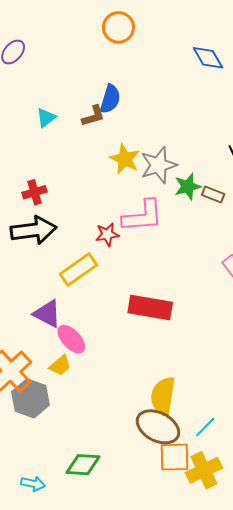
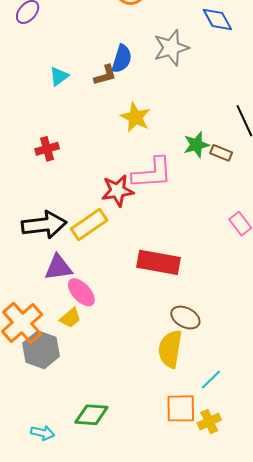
gray star: (159, 165) -> (171, 48), moved
black arrow: (33, 230) -> (44, 225), moved
red star: (107, 234) -> (117, 191), size x1.4
purple triangle: (47, 314) -> (58, 267), turned -36
brown ellipse: (158, 427) -> (185, 318), moved, size x0.7
yellow cross: (204, 470) -> (209, 422), size x0.7

